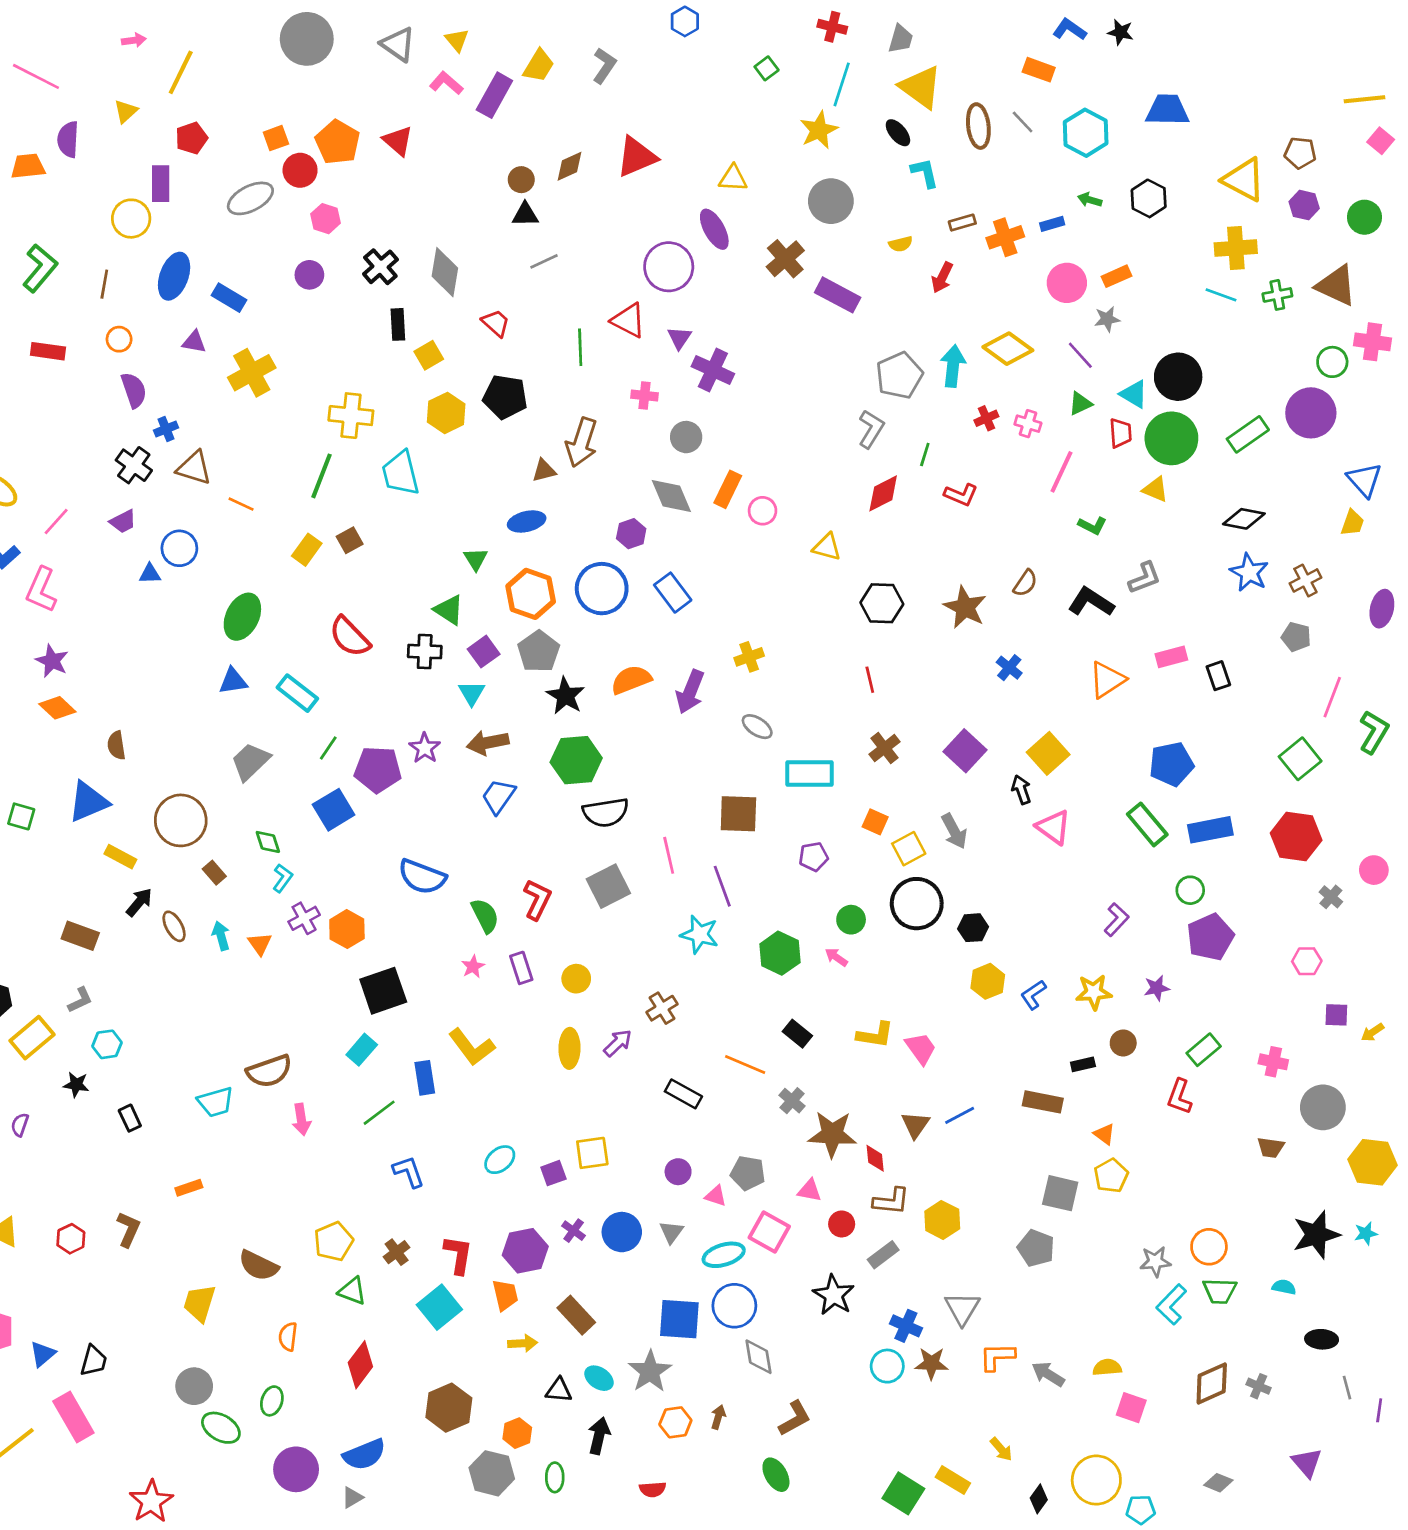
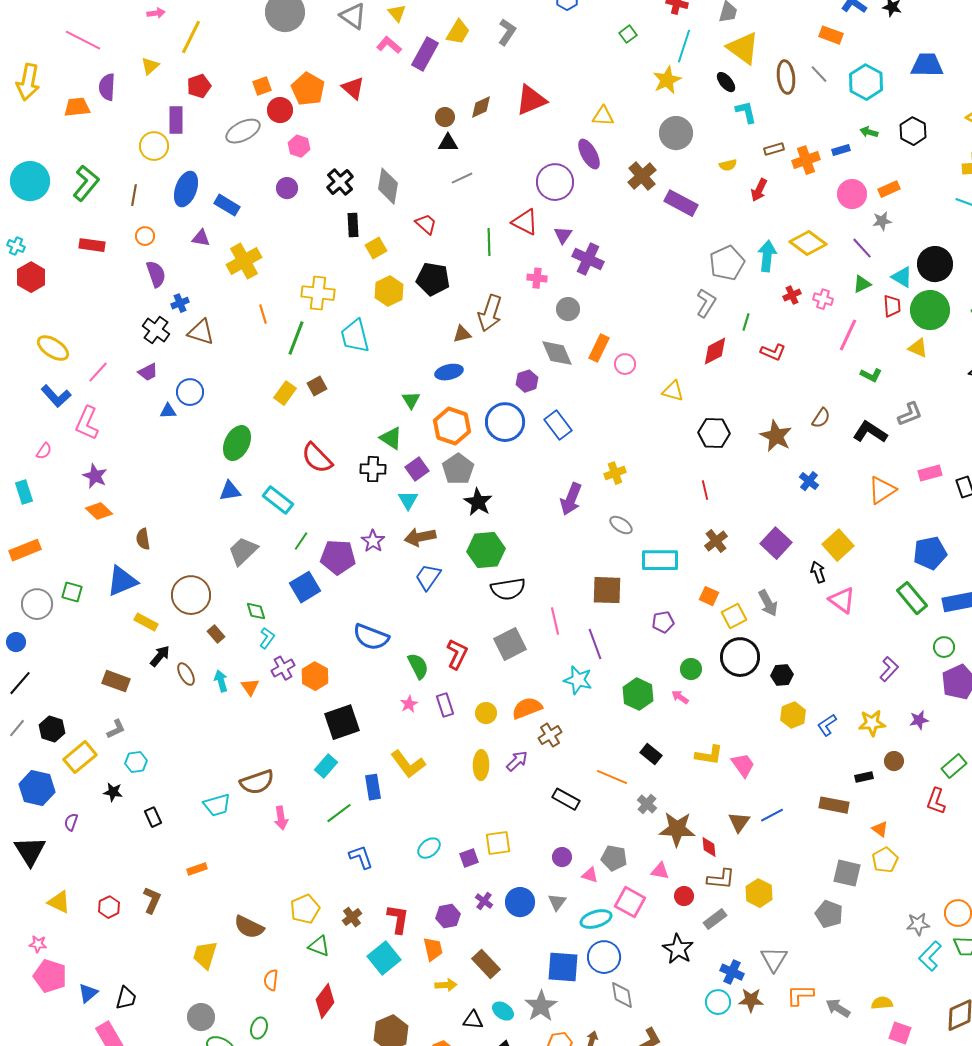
orange line: (241, 504) -> (263, 314), moved, turned 48
orange semicircle: (631, 680) -> (527, 708), moved
purple hexagon: (525, 1251) -> (448, 916), size x0.7

